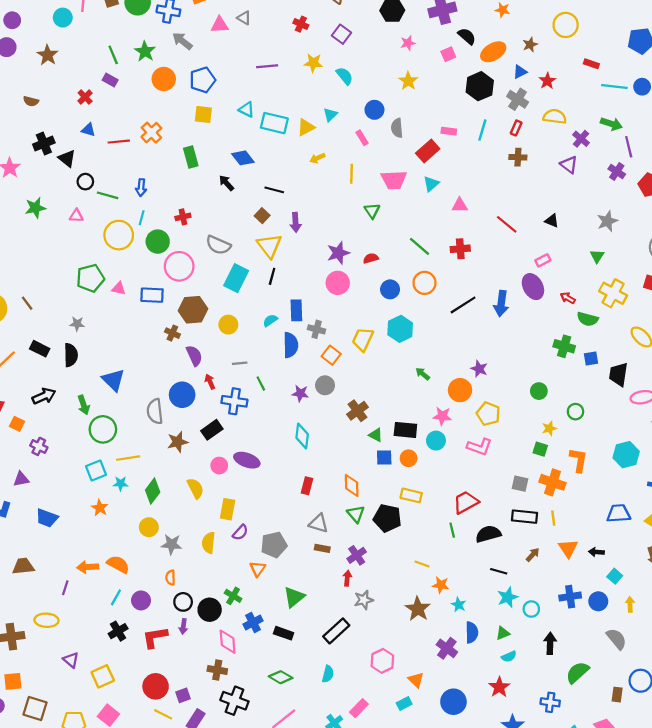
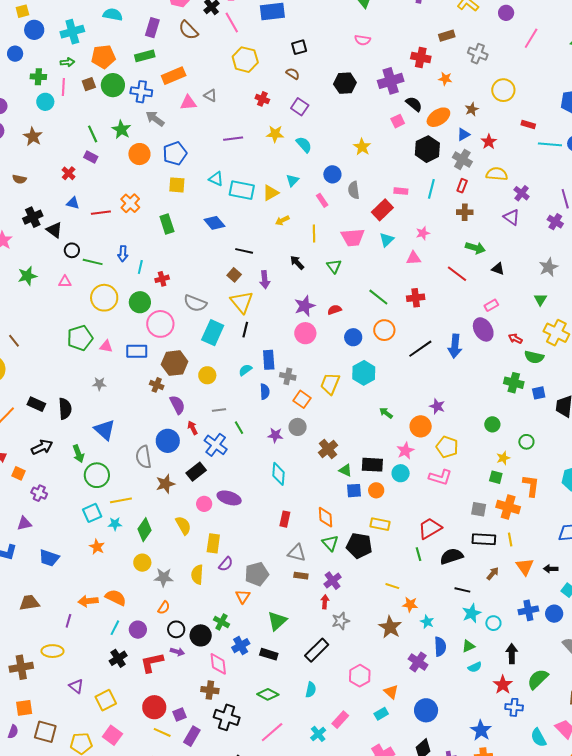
pink star: (408, 43) -> (423, 233), moved
green arrow: (611, 124) -> (475, 248), moved
black arrow: (226, 183) -> (297, 263), moved
cyan line: (142, 218) -> (140, 267), moved
brown line: (27, 303) -> (14, 341), moved
gray star: (77, 324) -> (99, 384), moved
blue semicircle: (291, 345) -> (265, 392), size x0.7
blue cross: (234, 401) -> (216, 445), turned 30
pink star: (442, 416) -> (405, 451), turned -30
orange semicircle: (170, 578) -> (164, 608), turned -144
purple arrow: (183, 626) -> (177, 652), turned -80
red star: (499, 687) -> (503, 685), moved

